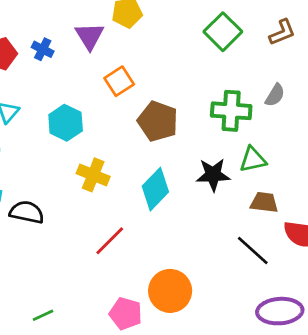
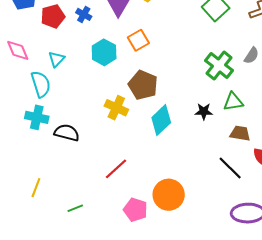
green cross: (231, 111) -> (219, 65), turned 32
brown pentagon: (158, 121) -> (143, 85), moved
cyan hexagon: (66, 123) -> (104, 52), moved
black star: (213, 175) -> (204, 111), size x0.7
red line: (110, 241) -> (116, 169), moved

